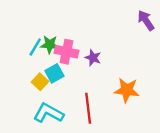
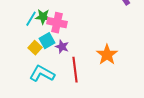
purple star: (93, 58) -> (62, 47), moved
orange star: (127, 90) -> (107, 55), turned 30

